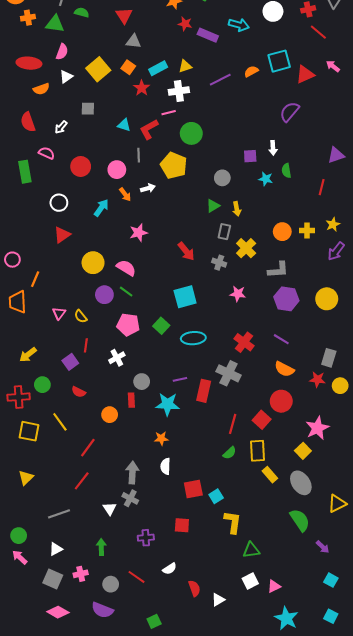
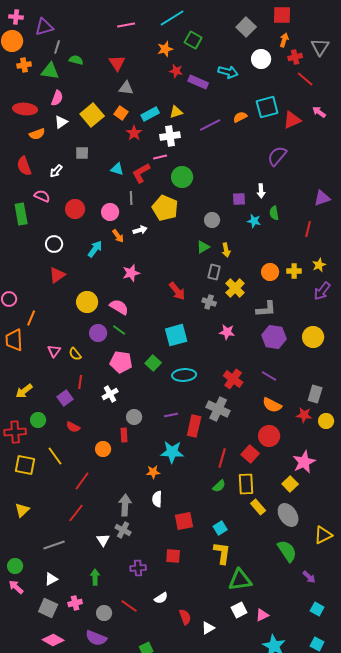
cyan star: (167, 404) -> (172, 452), moved
cyan square: (216, 496) -> (220, 528), moved
green triangle: (251, 550) -> (240, 580), size x1.4

